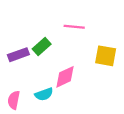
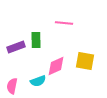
green rectangle: (42, 47) -> (36, 40), turned -49
yellow square: (106, 56) -> (85, 61), moved

